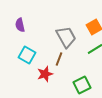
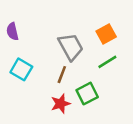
red star: (45, 74) -> (61, 104), moved
green square: (82, 85) -> (87, 94), moved

